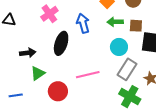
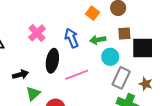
green arrow: (115, 22) -> (98, 40), moved
pink line: (88, 75) -> (77, 75), moved

